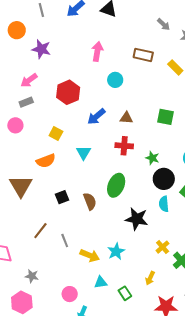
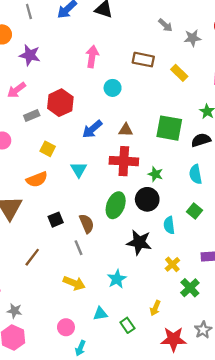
gray rectangle: (26, 102) -> (32, 115), moved
green square: (166, 117) -> (169, 128), size x1.4
red cross: (124, 146) -> (124, 161), size x1.4
black circle: (164, 179) -> (147, 199), moved
gray line: (65, 240) -> (79, 248), moved
yellow cross: (163, 247) -> (172, 264), moved
yellow arrow: (90, 255) -> (74, 283), moved
gray star: (32, 276) -> (15, 311), moved

